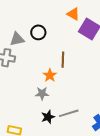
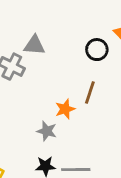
black circle: (38, 32) -> (97, 50), moved

